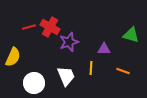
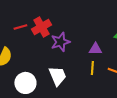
red cross: (50, 27) -> (41, 27), turned 30
yellow line: (91, 68) -> (92, 68), moved

